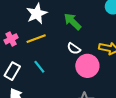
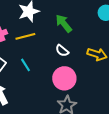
pink circle: (87, 66) -> (64, 78), moved

